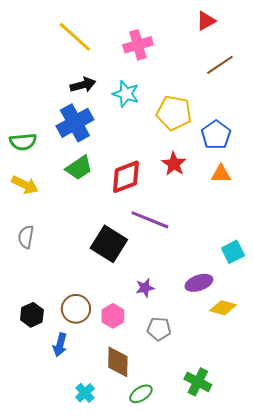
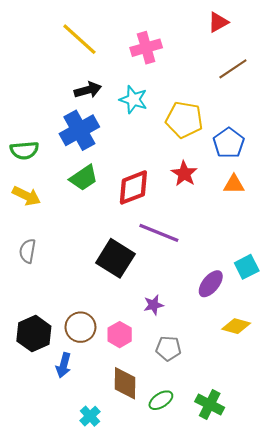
purple ellipse: (199, 283) -> (211, 284), moved, turned -32
black hexagon: (32, 315) -> (34, 334), size x1.4
green ellipse: (141, 394) -> (161, 400), moved

